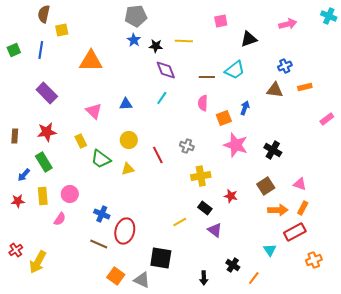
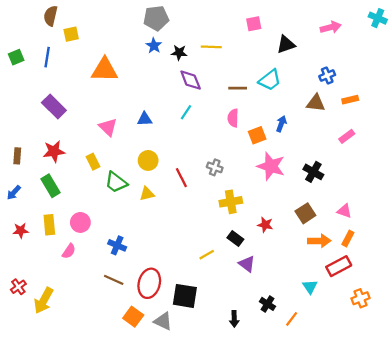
pink rectangle: (327, 119) -> (347, 136), moved
blue arrow: (24, 175) -> (14, 193), moved
red ellipse: (125, 231) -> (149, 283), moved

